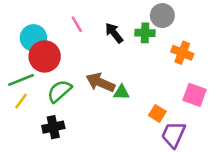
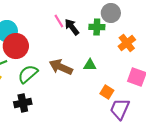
pink line: (77, 24) -> (59, 21), moved
orange cross: (182, 53) -> (127, 43), turned 30
green triangle: (121, 92) -> (90, 65), moved

